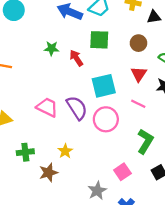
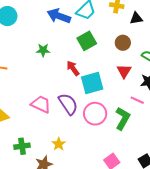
green square: (99, 40) -> (87, 41), turned -30
red arrow: (76, 58) -> (73, 68), moved
pink line: (138, 104) -> (137, 100), moved
green L-shape: (145, 141) -> (123, 118), moved

